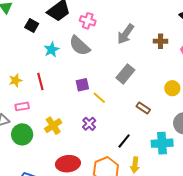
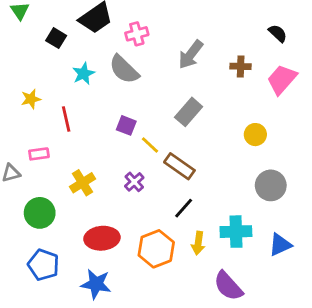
pink cross: (88, 21) -> (137, 34), turned -35
yellow star: (15, 80) -> (31, 99), moved
purple square: (82, 85) -> (126, 125), turned 32
brown rectangle: (143, 108) -> (179, 166), moved, size x1.5
green circle: (22, 134) -> (40, 213), moved
cyan cross: (162, 143) -> (236, 232), moved

